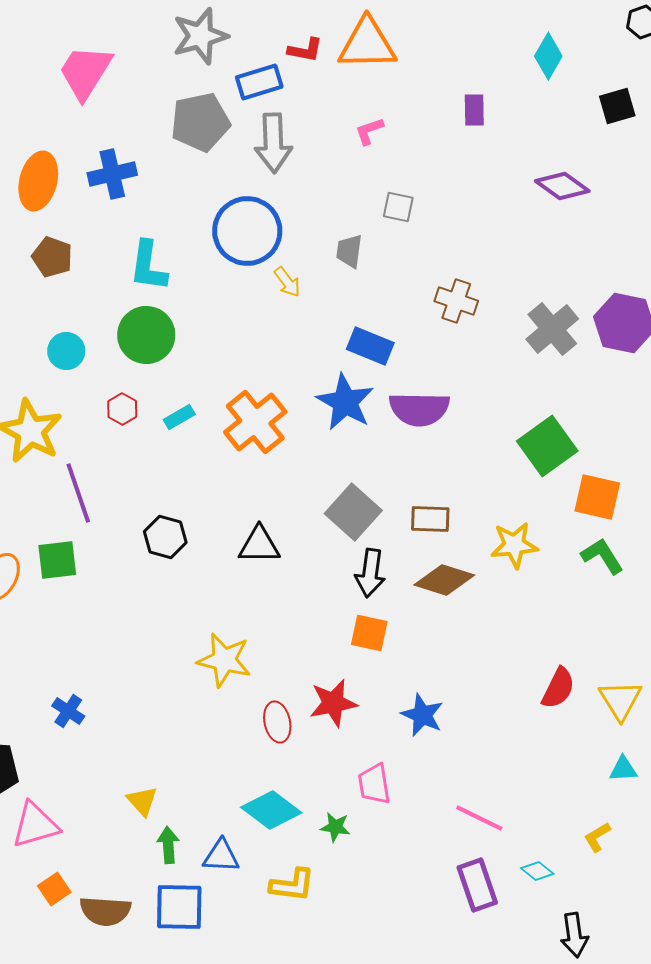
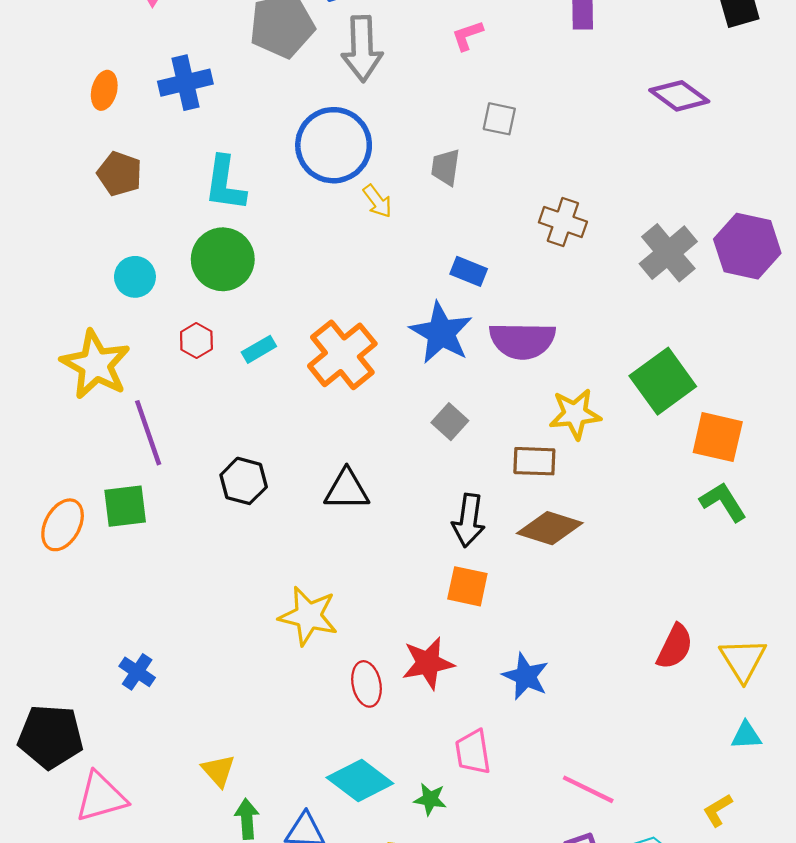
orange ellipse: (38, 181) -> (104, 90), size x0.6
blue rectangle: (370, 346) -> (469, 271), size x0.7
gray square: (353, 512) -> (450, 422), moved, size x0.6
yellow star: (514, 545) -> (575, 414), moved

